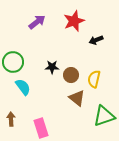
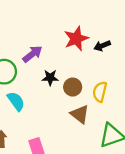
red star: (74, 21) -> (76, 39), moved
purple arrow: (37, 22) -> (32, 54), moved

